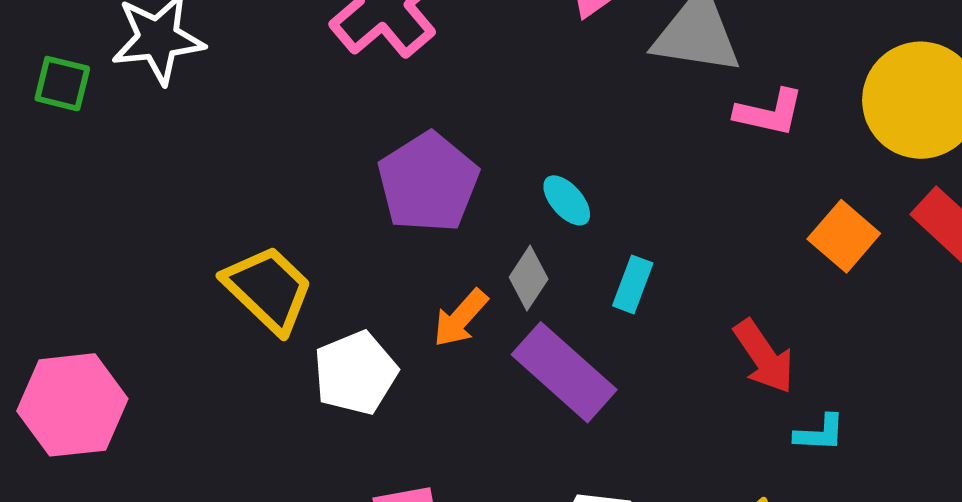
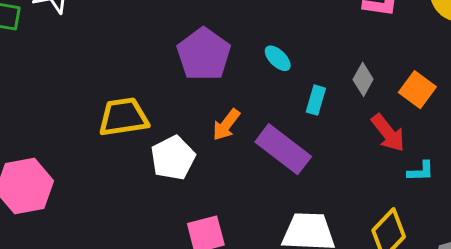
orange square: (844, 236) -> (417, 90), moved
gray diamond: (529, 278) -> (363, 79), moved
yellow trapezoid: (268, 289) -> (123, 117), turned -48

